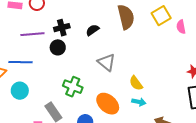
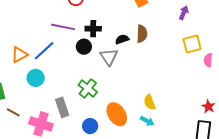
brown semicircle: (126, 17) -> (142, 34), moved, size x0.7
blue line: (21, 62) -> (44, 51), turned -60
gray triangle: (107, 62) -> (109, 57), moved

